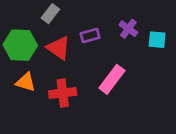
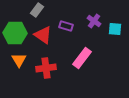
purple rectangle: (90, 36) -> (66, 26), turned 32
orange triangle: (26, 82) -> (19, 60), turned 42

